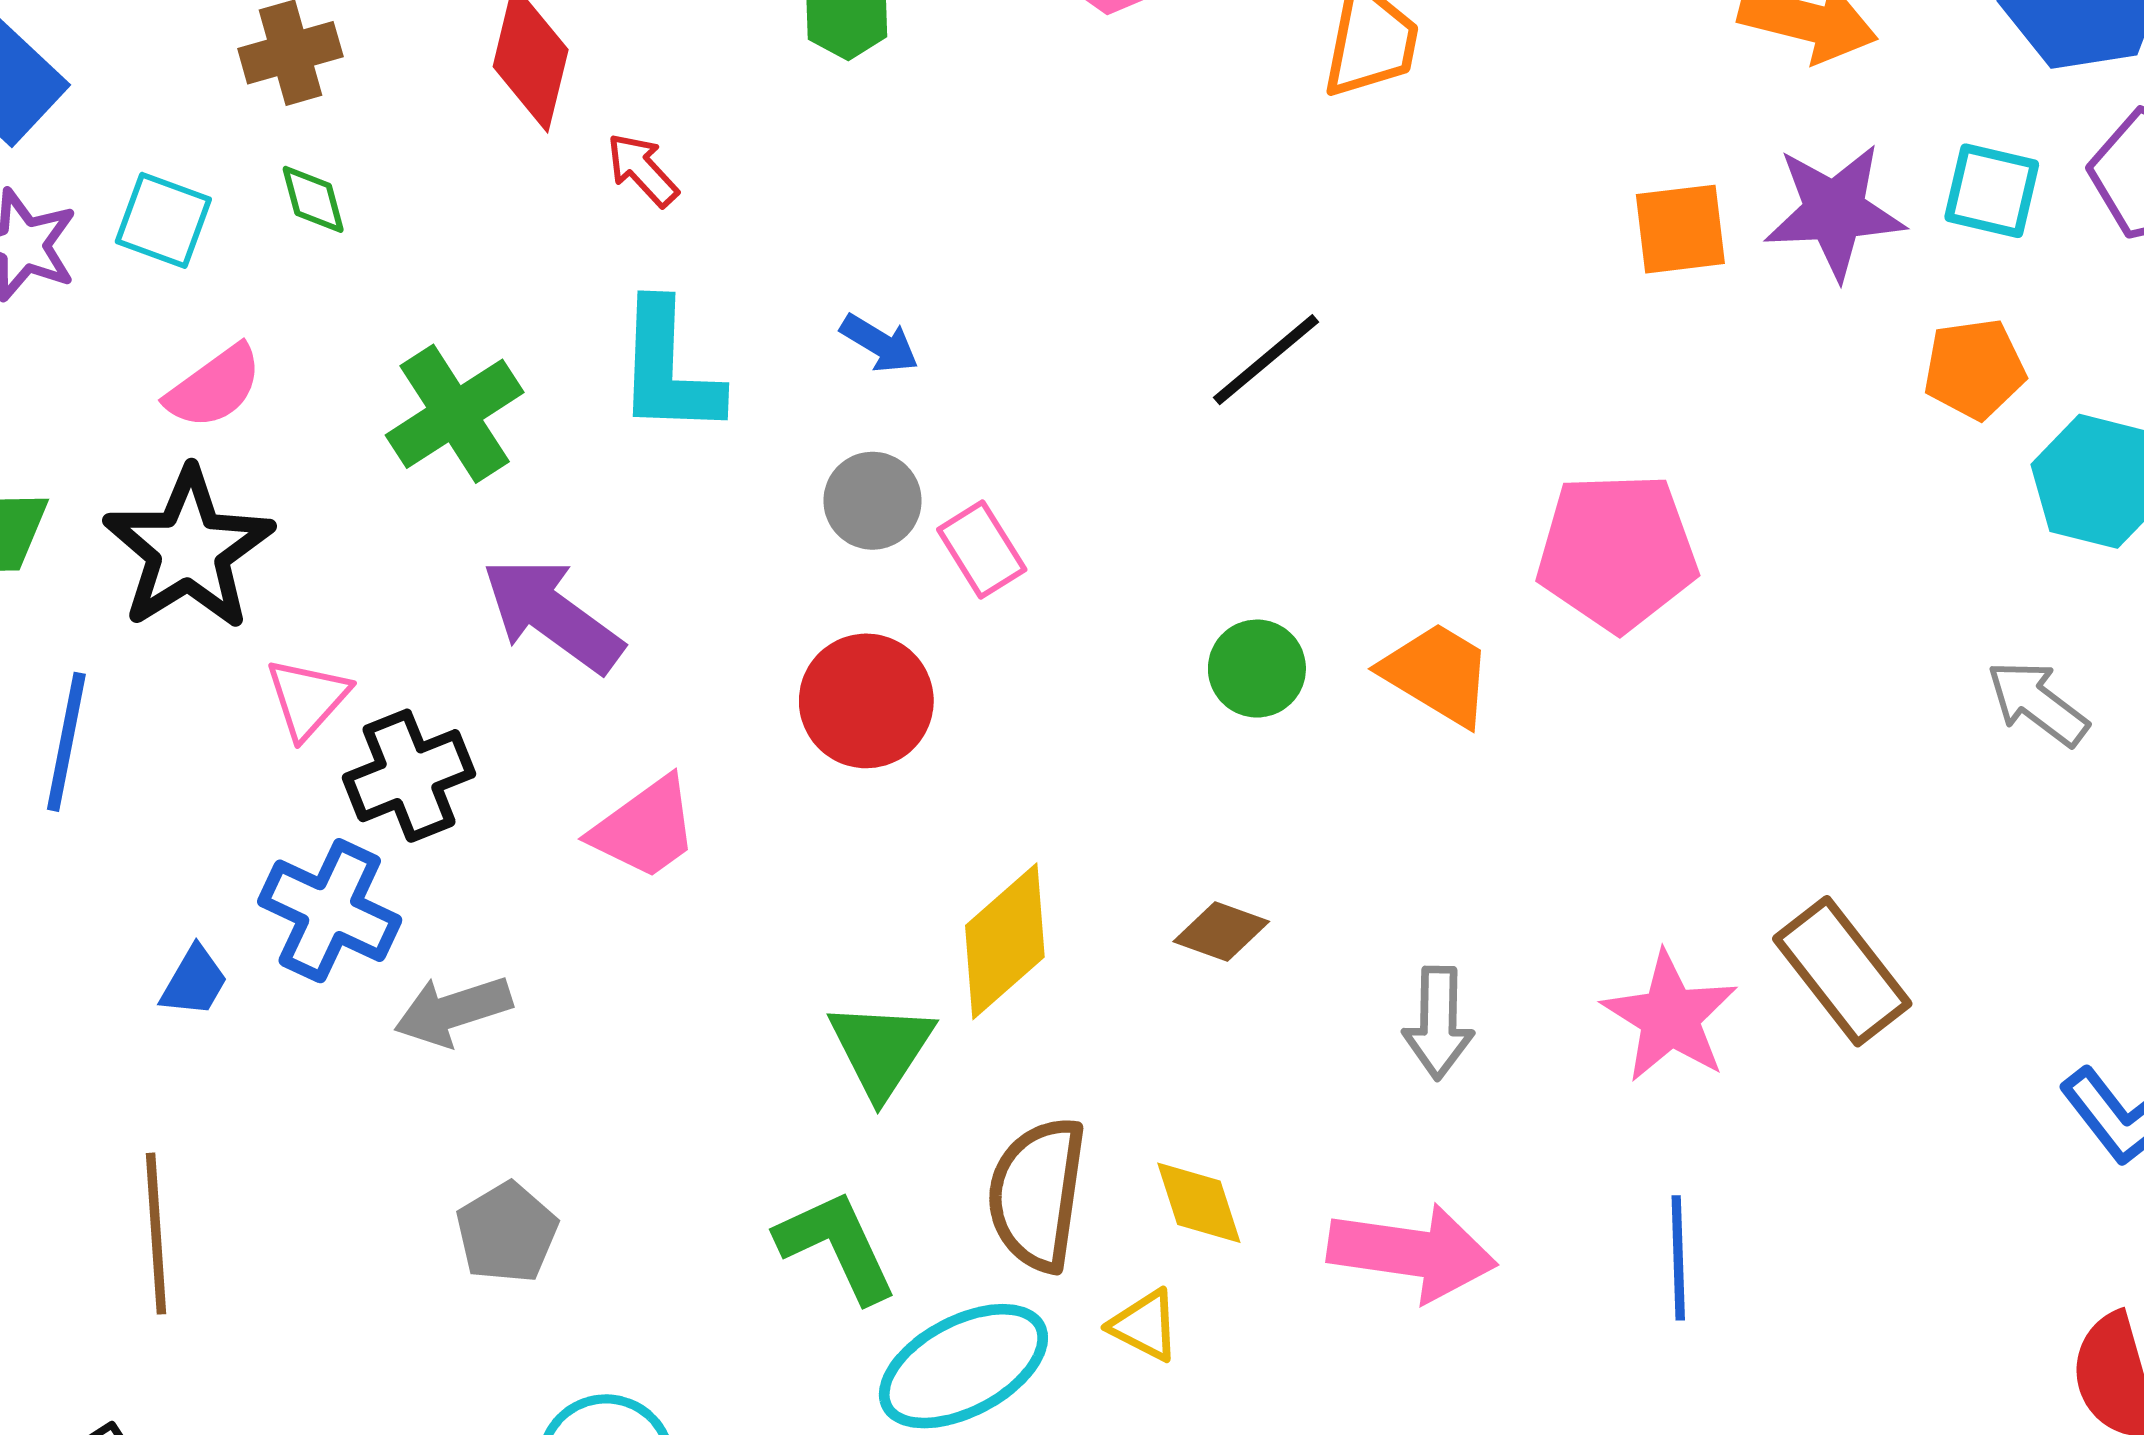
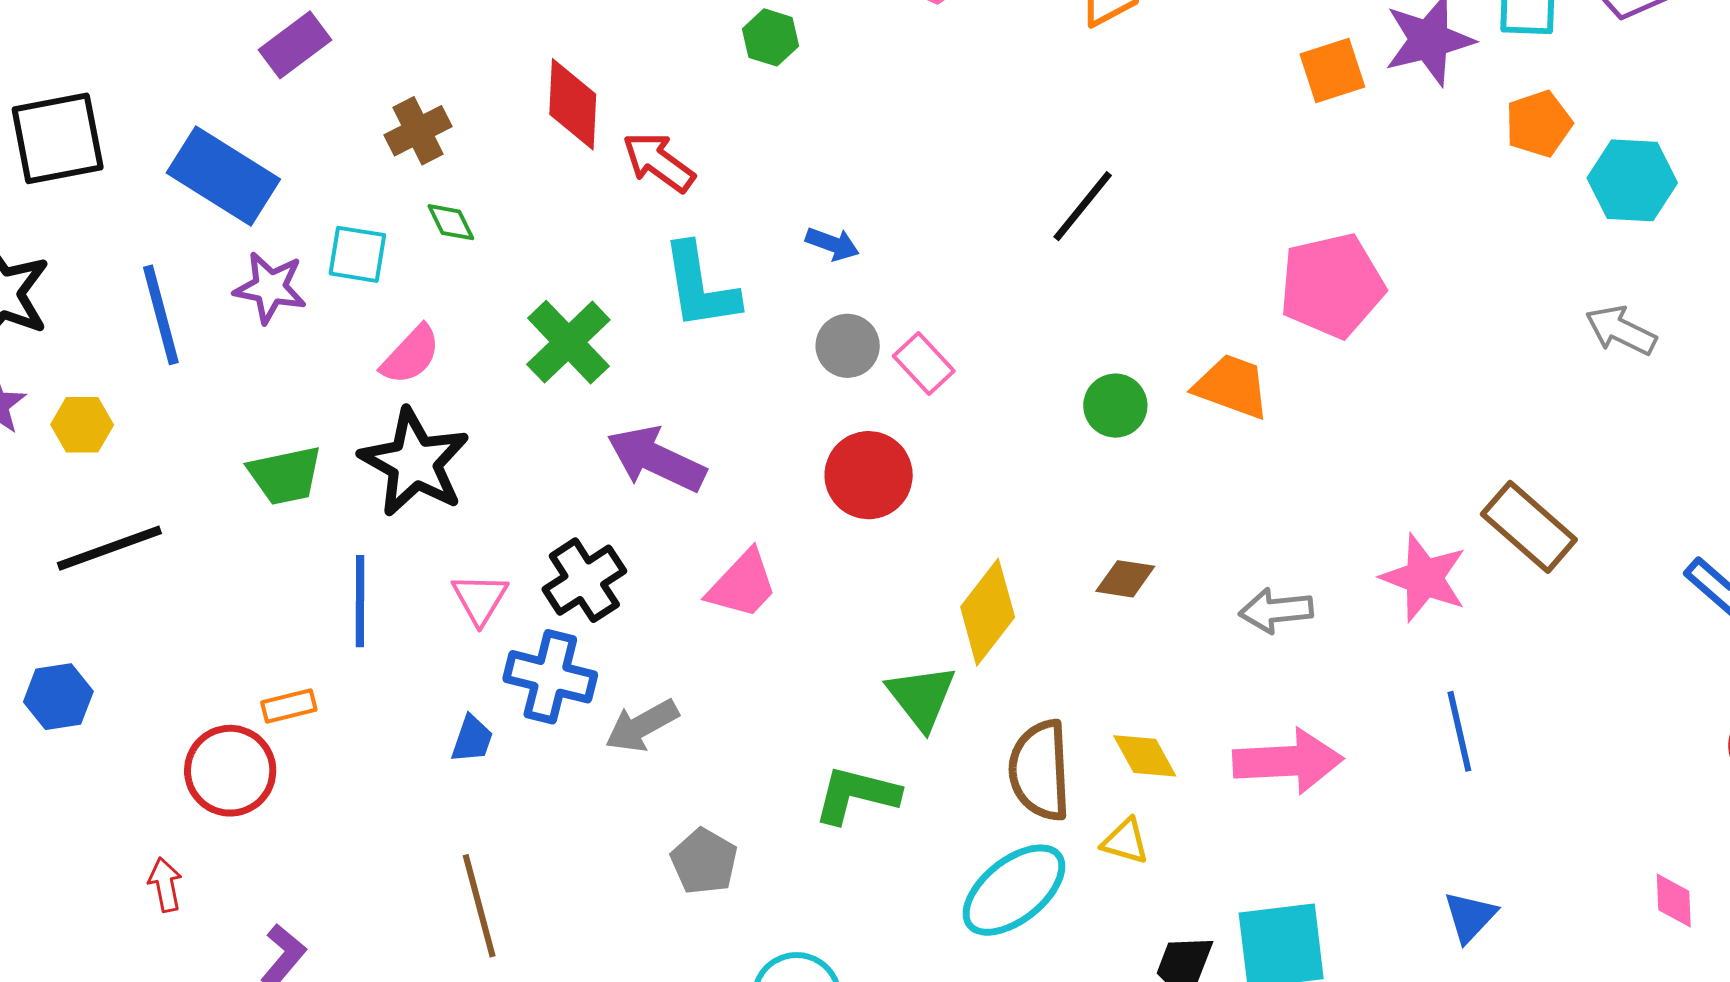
red arrow: (642, 170) -> (659, 162), size x1.4
pink triangle: (308, 698) -> (480, 599), moved
gray arrow: (1438, 1023) -> (1276, 610), turned 94
green L-shape: (837, 1246) -> (856, 795), moved, turned -40

